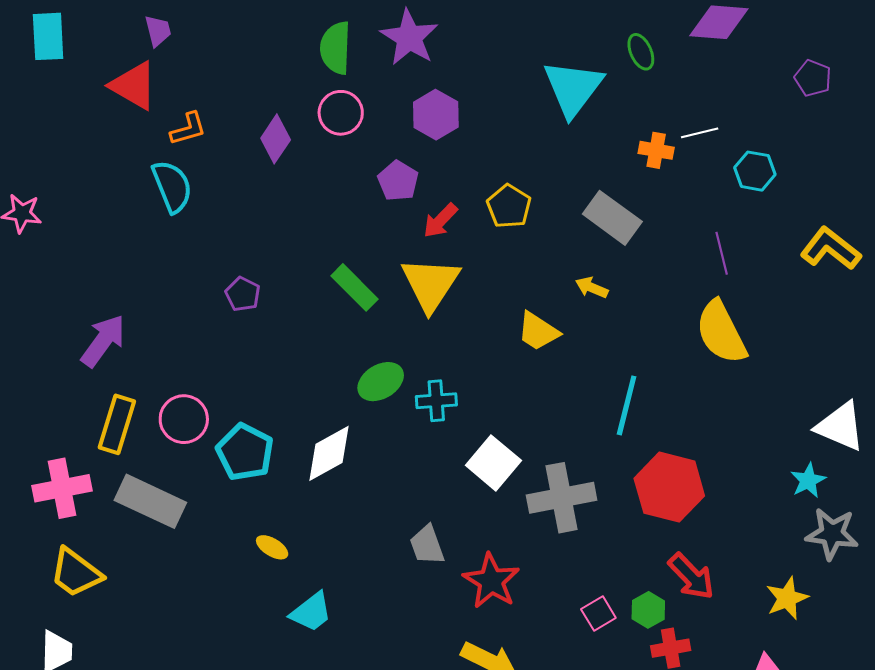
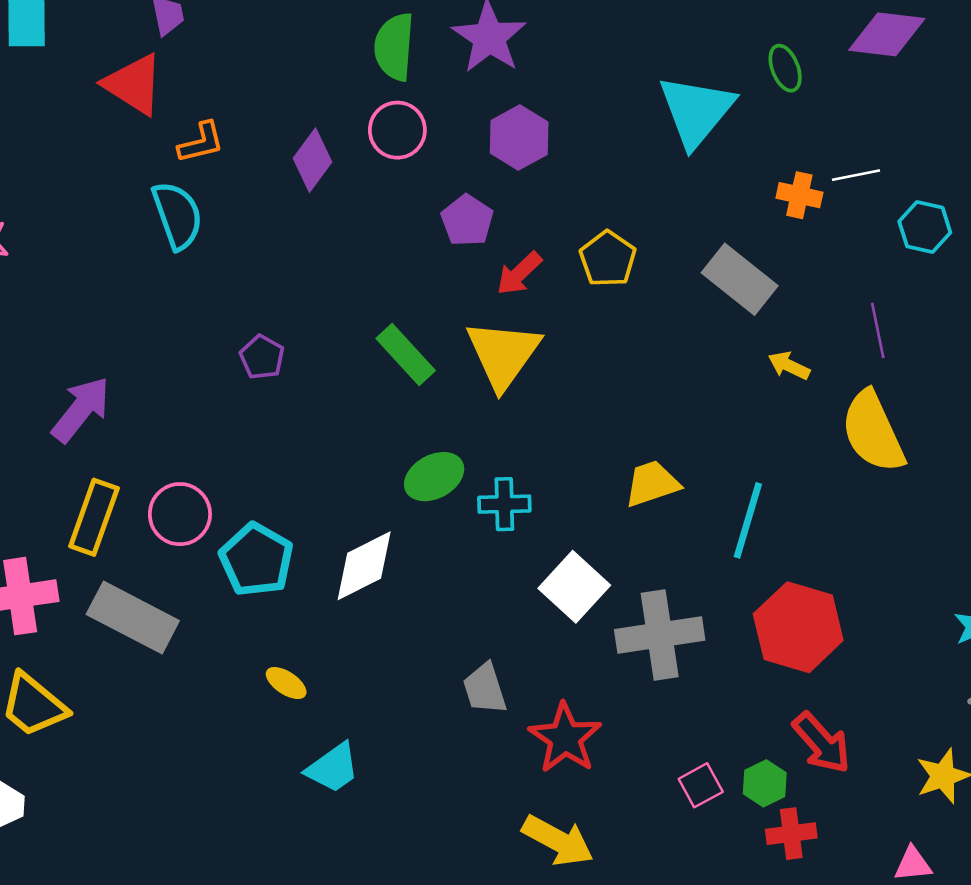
yellow arrow: (592, 288) -> (789, 366), moved
yellow trapezoid: (538, 331) -> (652, 484), moved, turned 126

